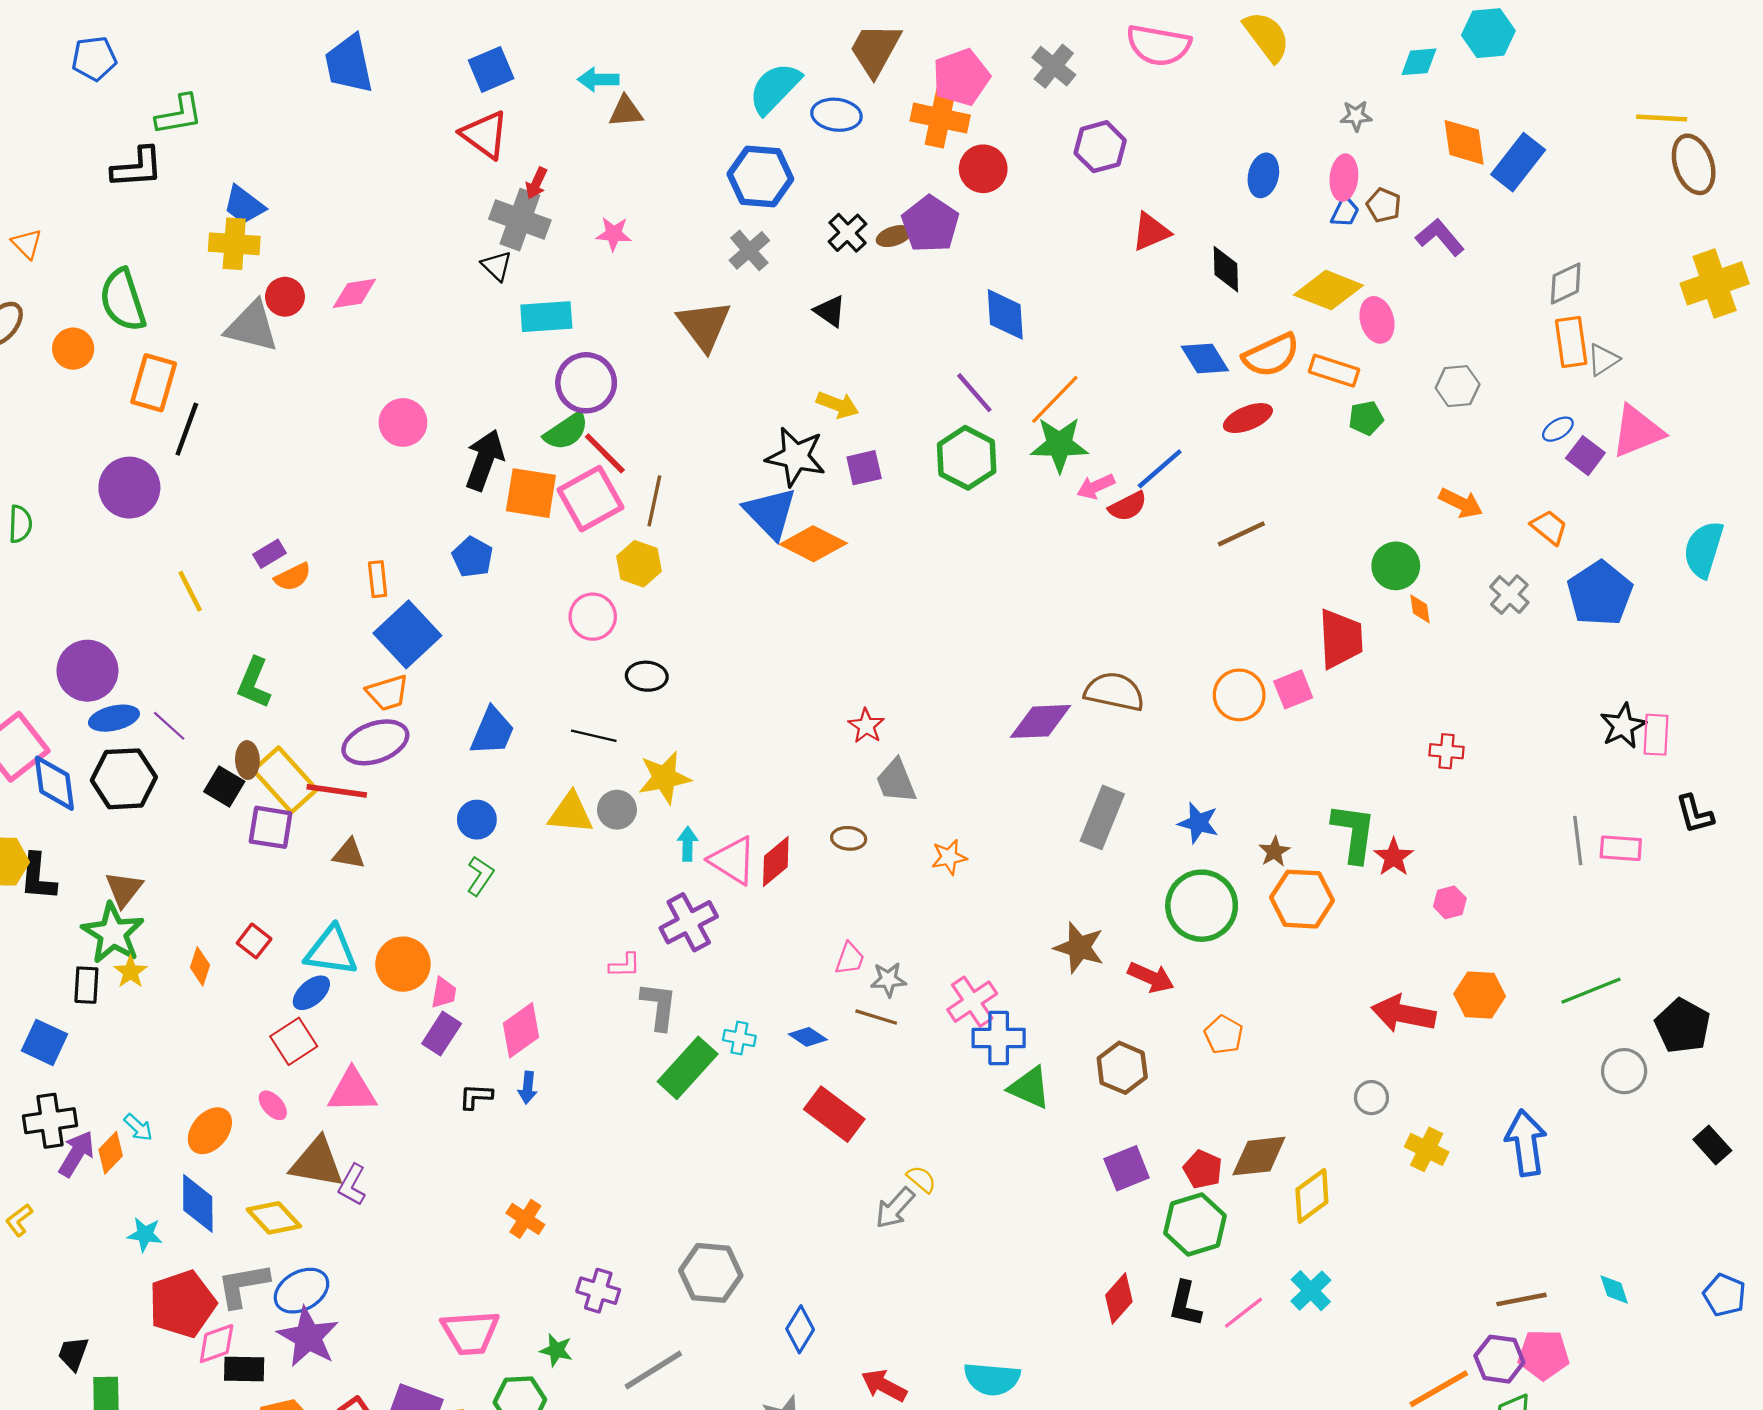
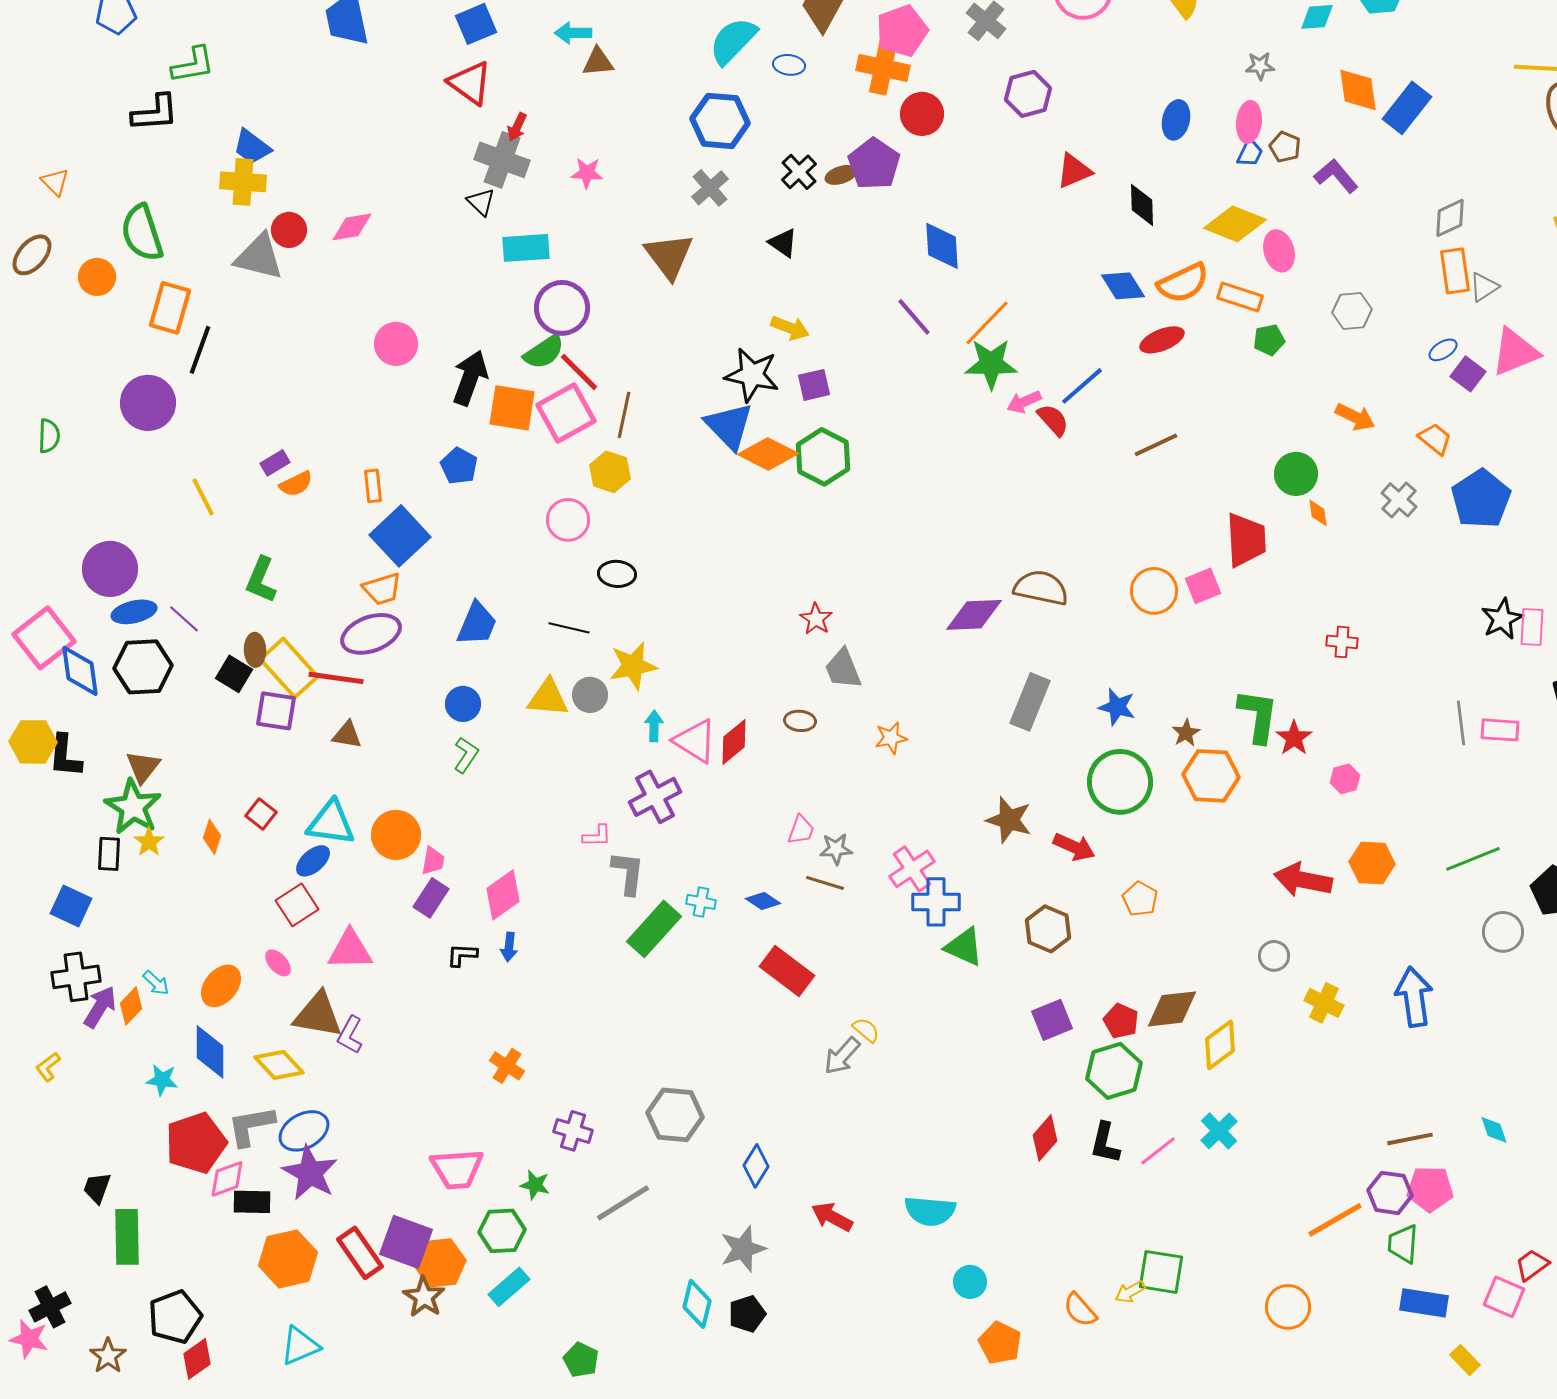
blue ellipse: (836, 115) -> (789, 65), size x0.7
green hexagon: (967, 458) -> (823, 457), moved
red semicircle: (1128, 506) -> (1053, 420), turned -105

